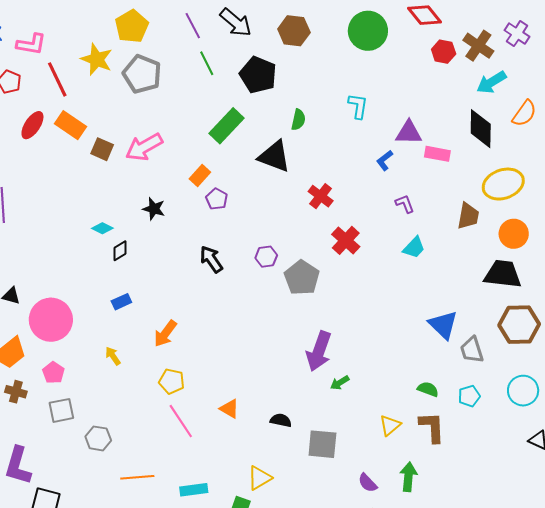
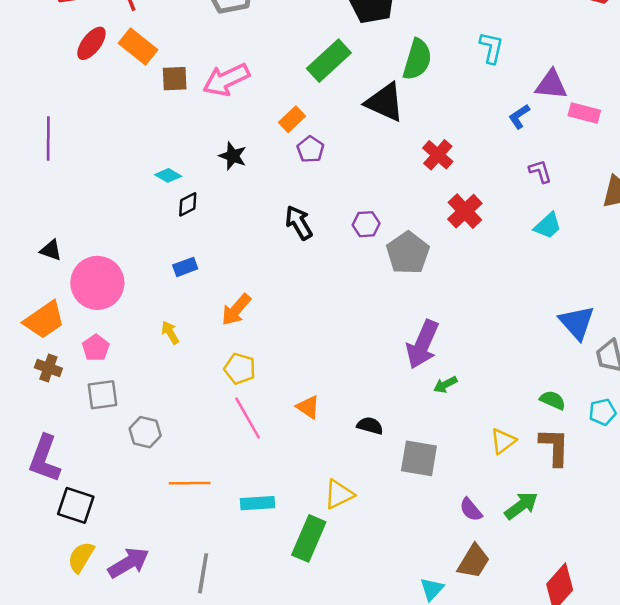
green semicircle: (298, 120) -> (417, 59), size x1.6
brown square: (102, 149) -> (175, 79), turned -30
green arrow: (408, 477) -> (521, 506), turned 44

